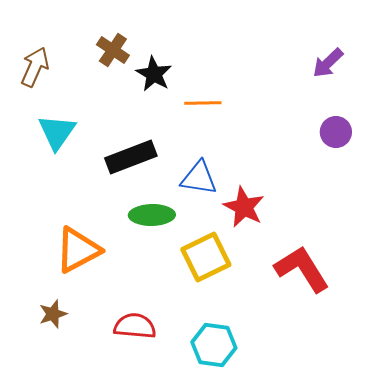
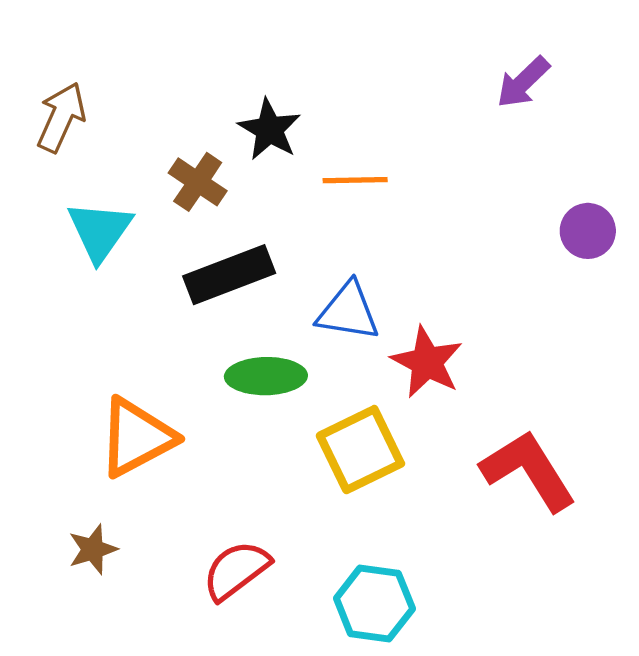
brown cross: (113, 50) -> (198, 182), moved
purple arrow: (328, 63) -> (523, 82), moved
red semicircle: (135, 326) -> (236, 570), turned -42

